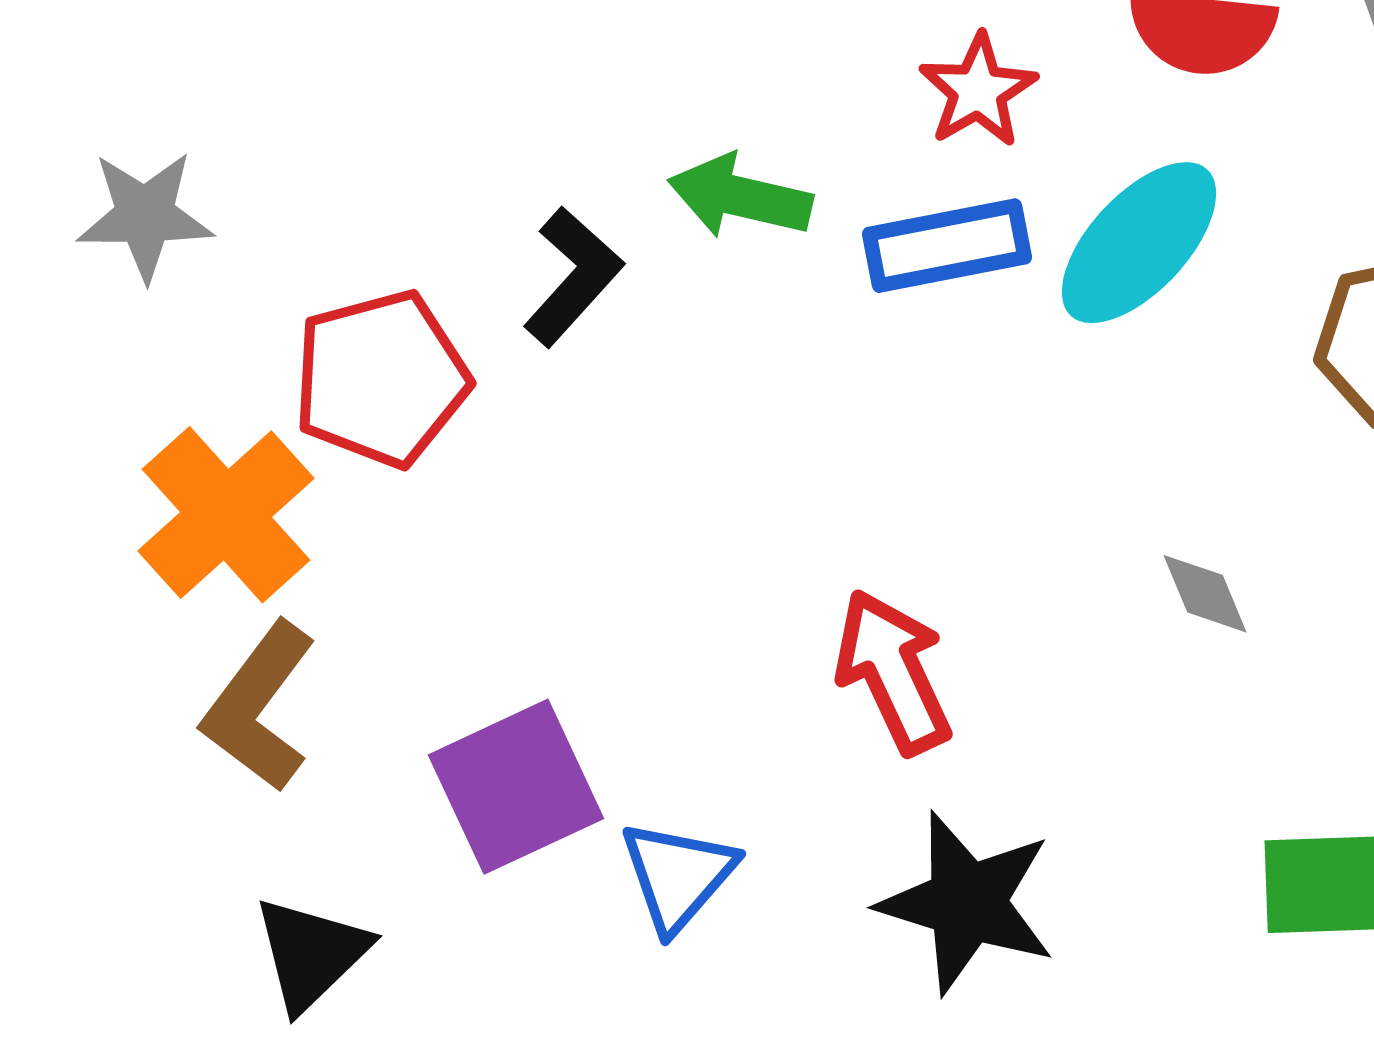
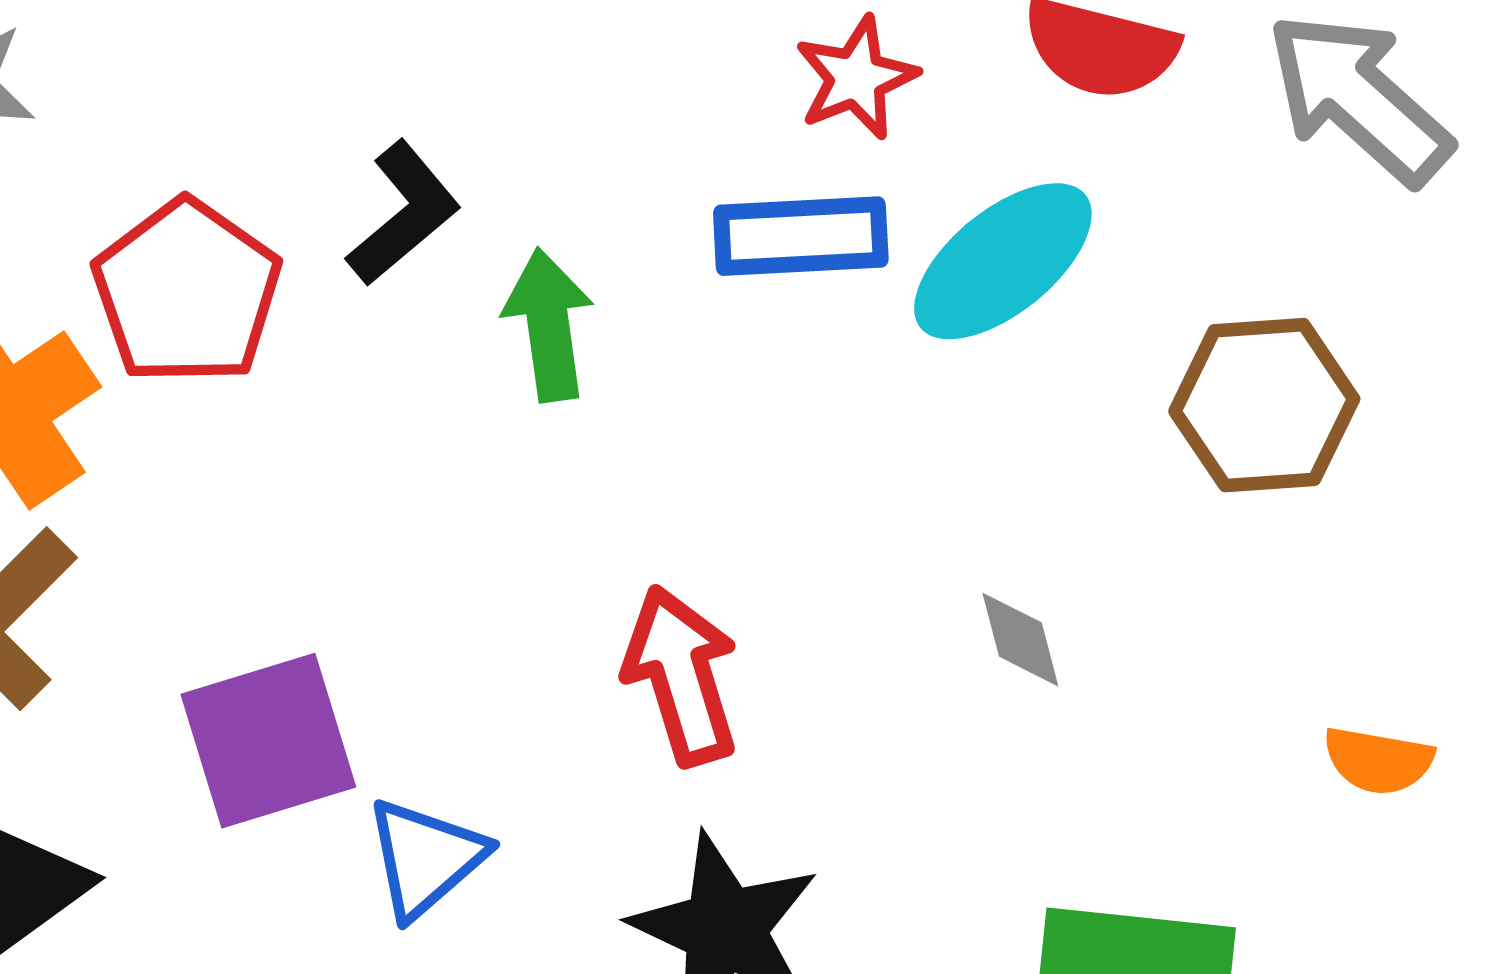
green arrow: (740, 197) -> (549, 325), moved, turned 61
red pentagon: (381, 379) -> (187, 292), turned -30

